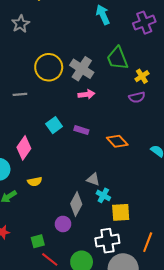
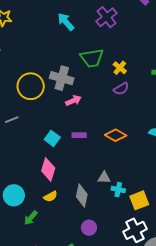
green trapezoid: (117, 58) -> (92, 58), turned -60
pink diamond: (24, 148) -> (48, 169), moved
gray diamond: (76, 204) -> (82, 195), moved

